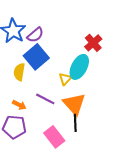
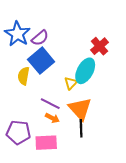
orange arrow: (19, 105) -> (52, 118), moved
pink rectangle: (54, 137) -> (46, 143), moved, turned -55

